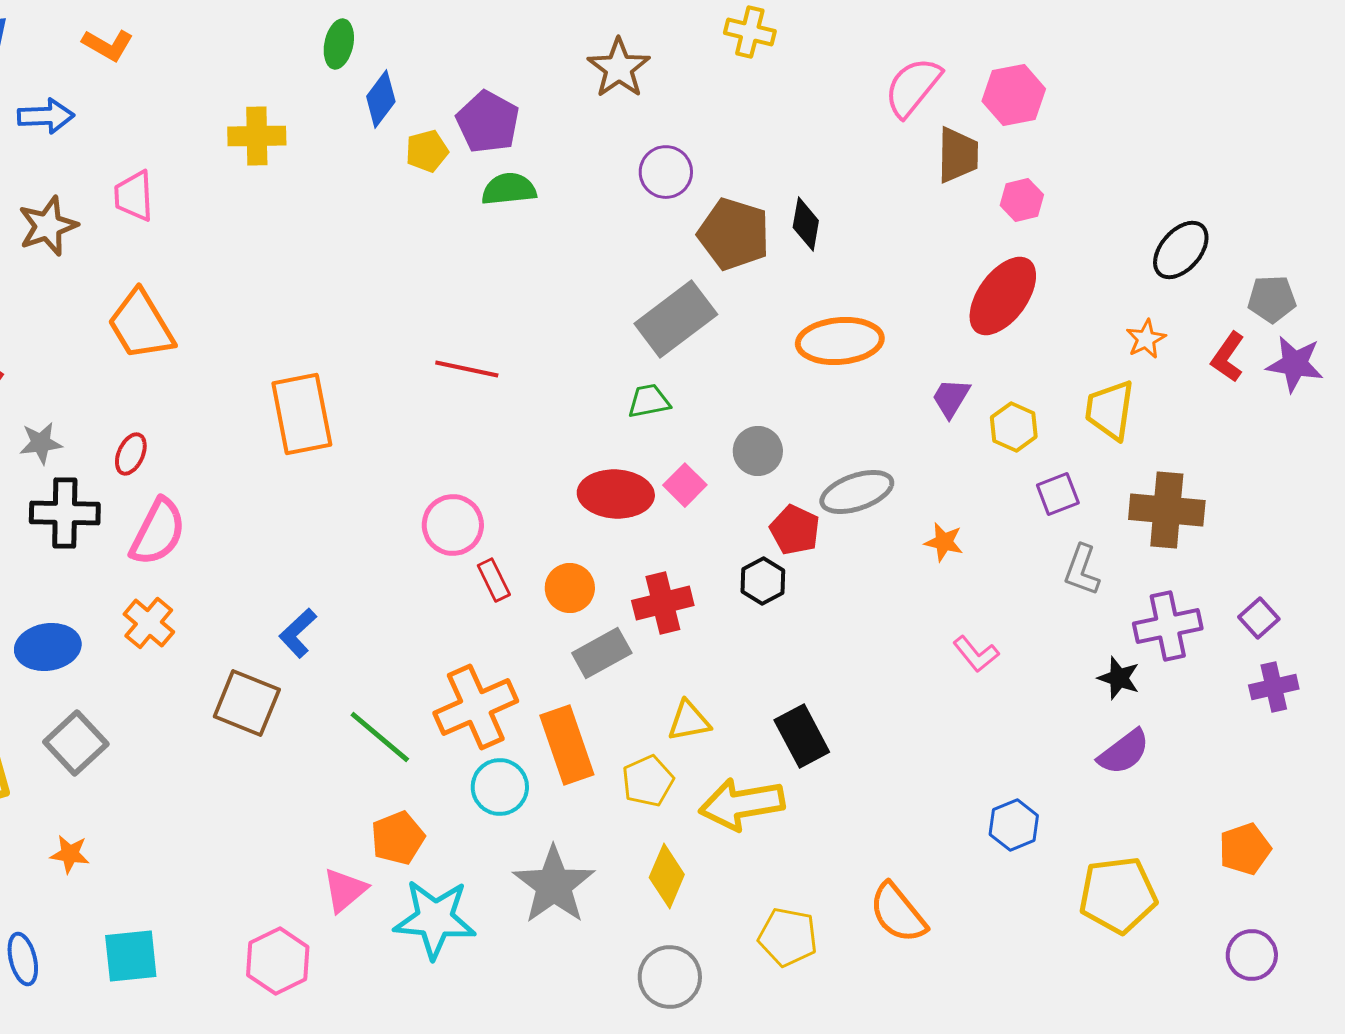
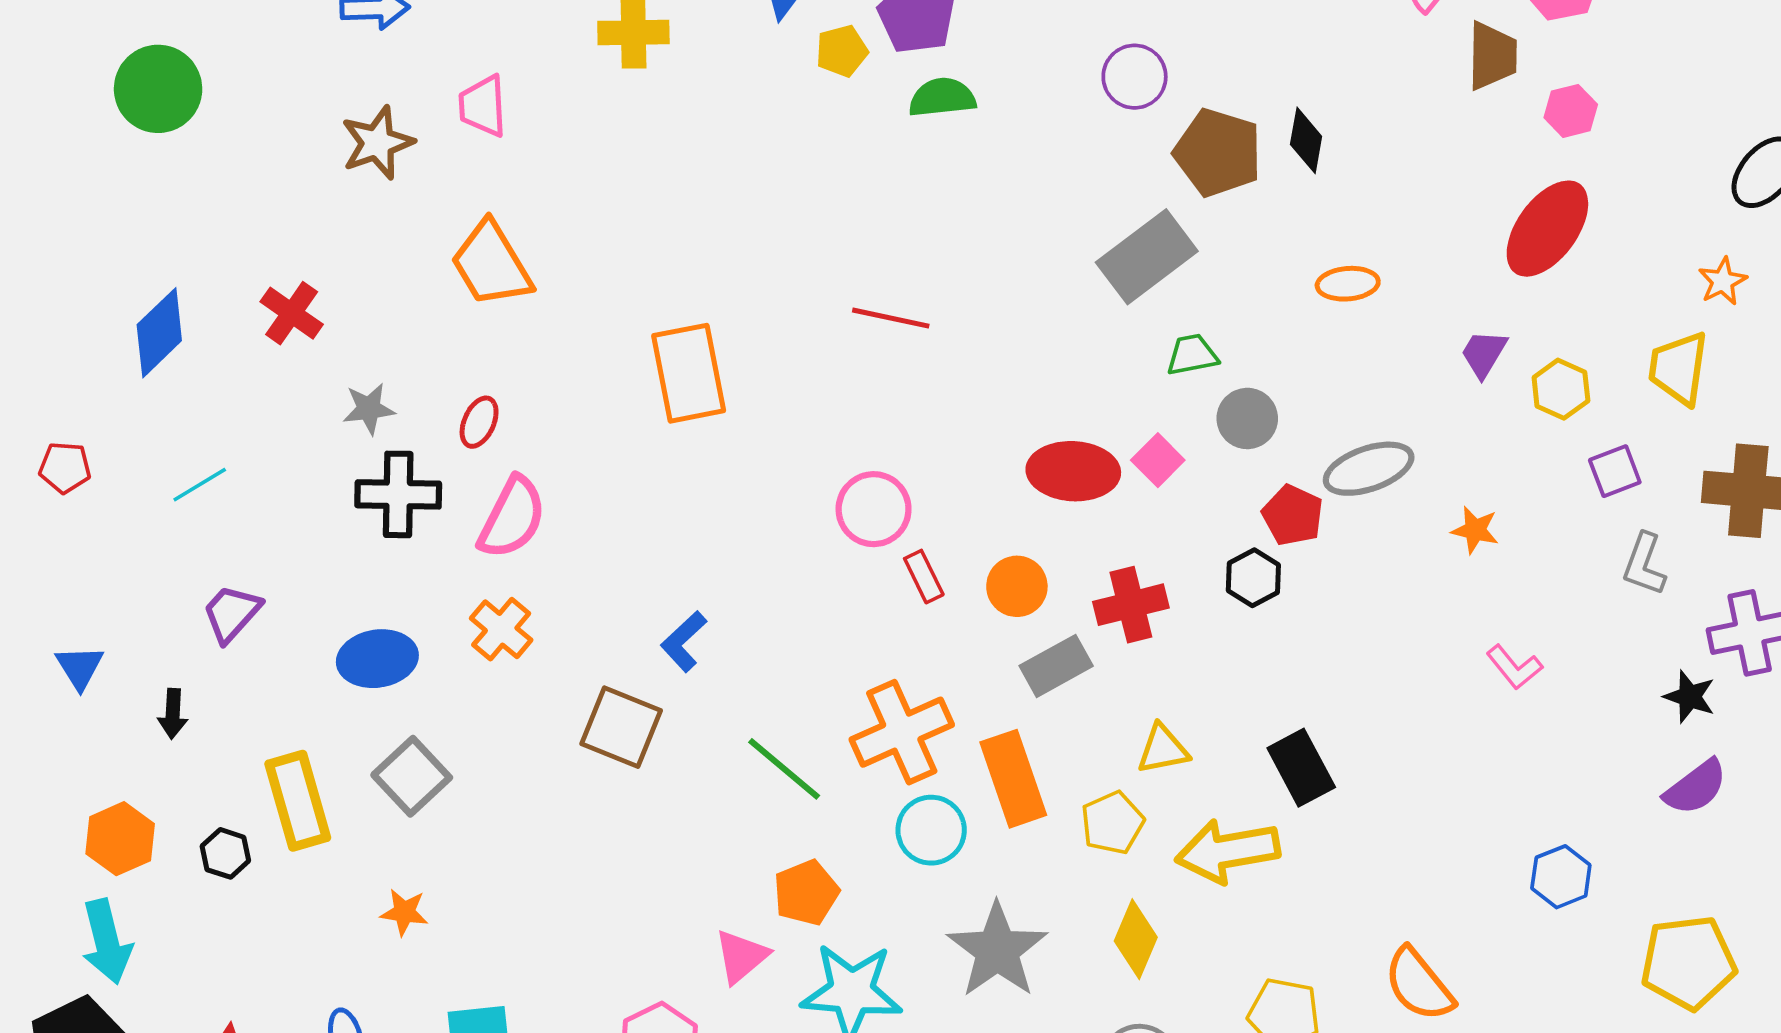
orange ellipse: (840, 341) -> (1348, 284), size x0.6
green trapezoid: (649, 401) -> (1192, 355), moved

